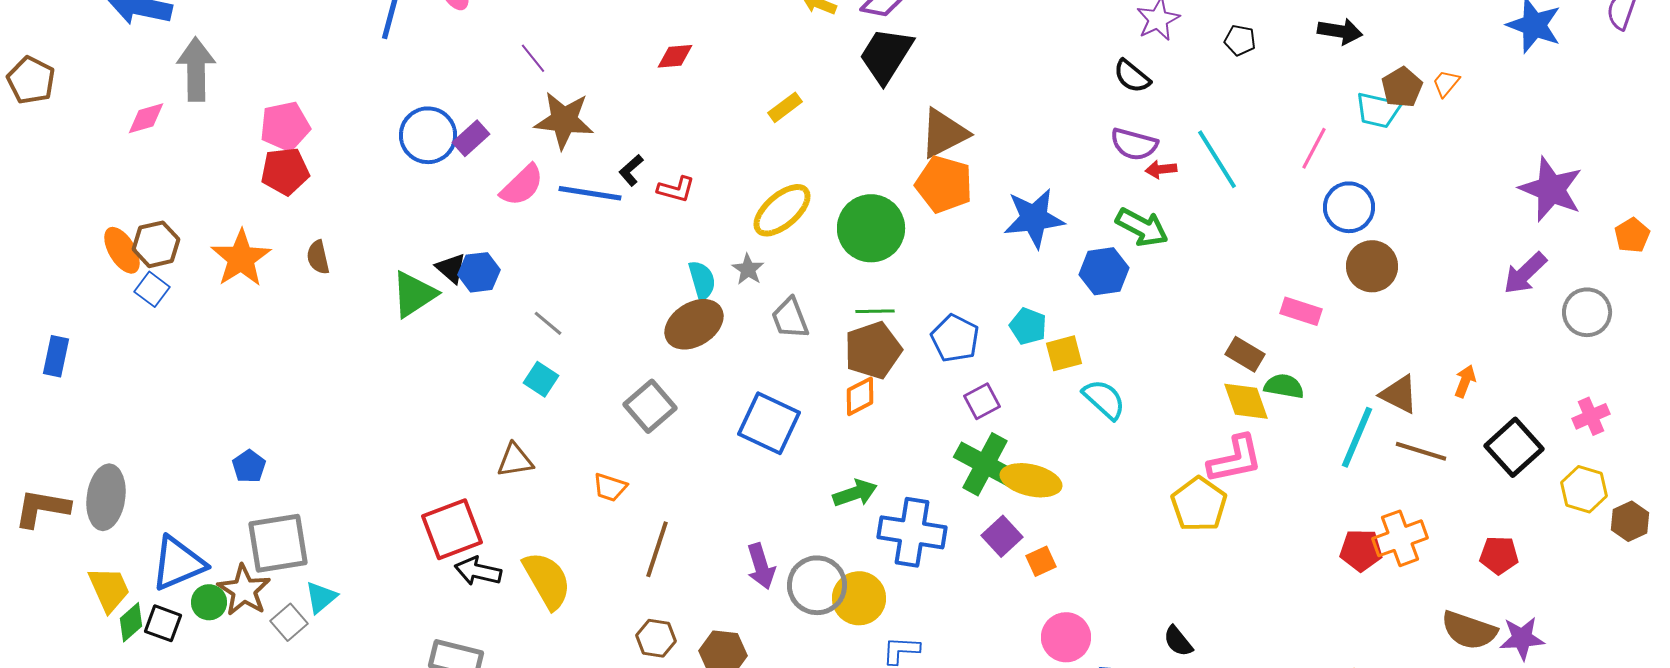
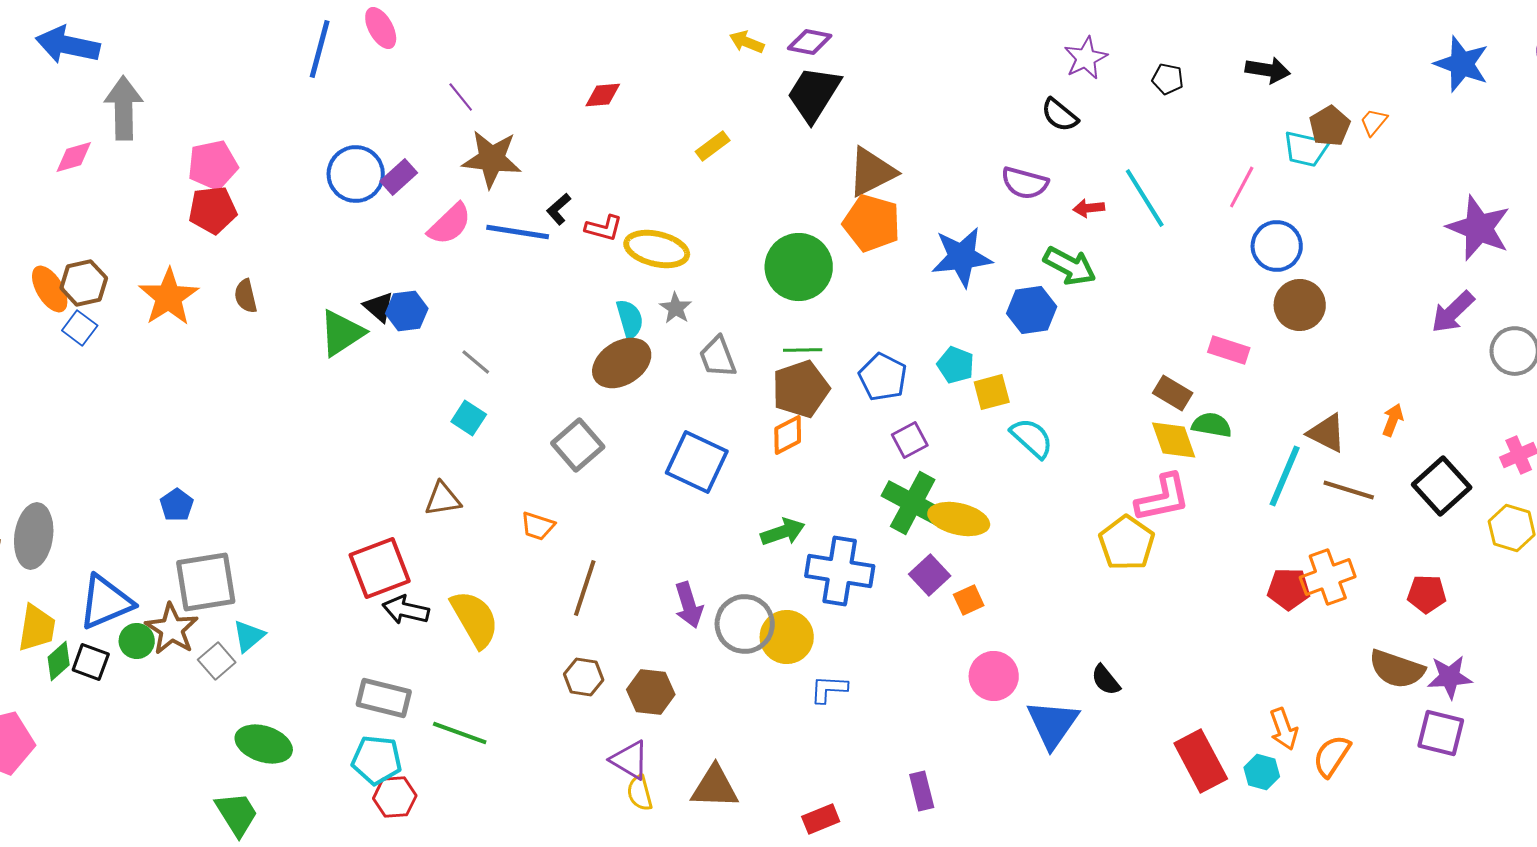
purple semicircle: (1134, 144) -> (1025, 183), moved
yellow ellipse: (782, 210) -> (657, 249), moved, turned 54
yellow trapezoid: (109, 589) -> (37, 628), turned 33

